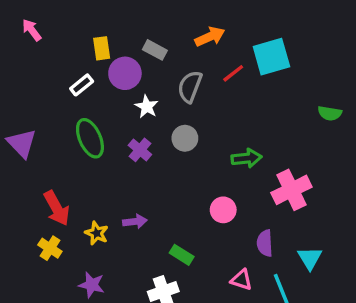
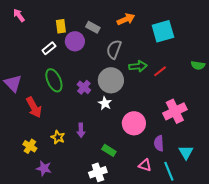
red line: (233, 73) -> (160, 71), moved
white star: (147, 107) -> (105, 103), moved
gray circle: (185, 138) -> (111, 80), size x1.6
green arrow: (247, 158) -> (138, 66), moved
red arrow: (57, 208) -> (34, 107), moved
pink circle: (223, 210) -> (134, 123), size x1.5
purple arrow: (135, 222) -> (81, 130), turned 96
purple star: (92, 285) -> (44, 168), moved

